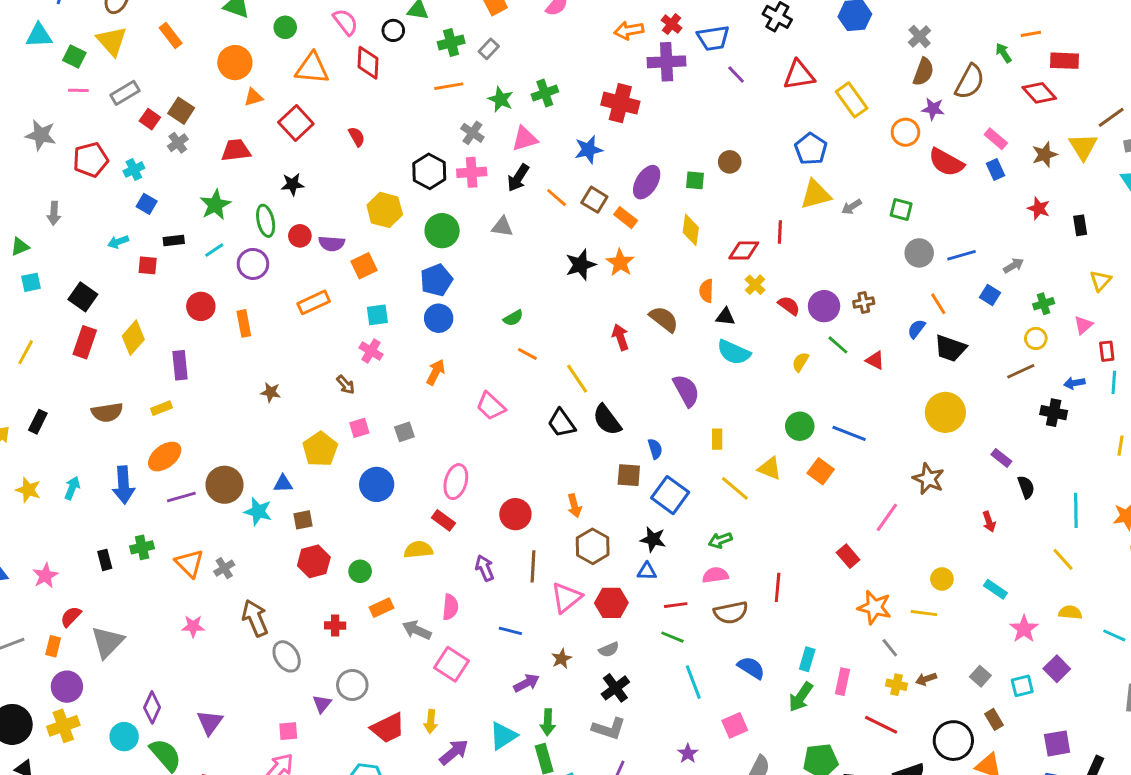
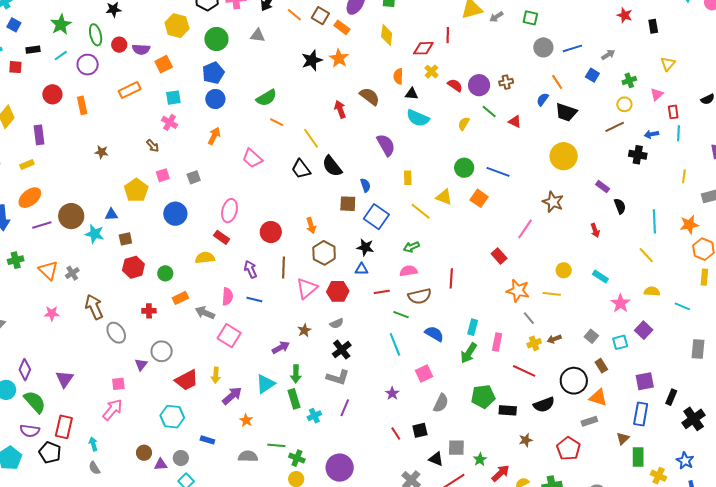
green semicircle: (513, 318) -> (266, 98), size x1.5
blue line: (510, 631) -> (254, 299), moved
green line: (672, 637) -> (401, 315), moved
yellow cross: (896, 685) -> (534, 343), turned -32

